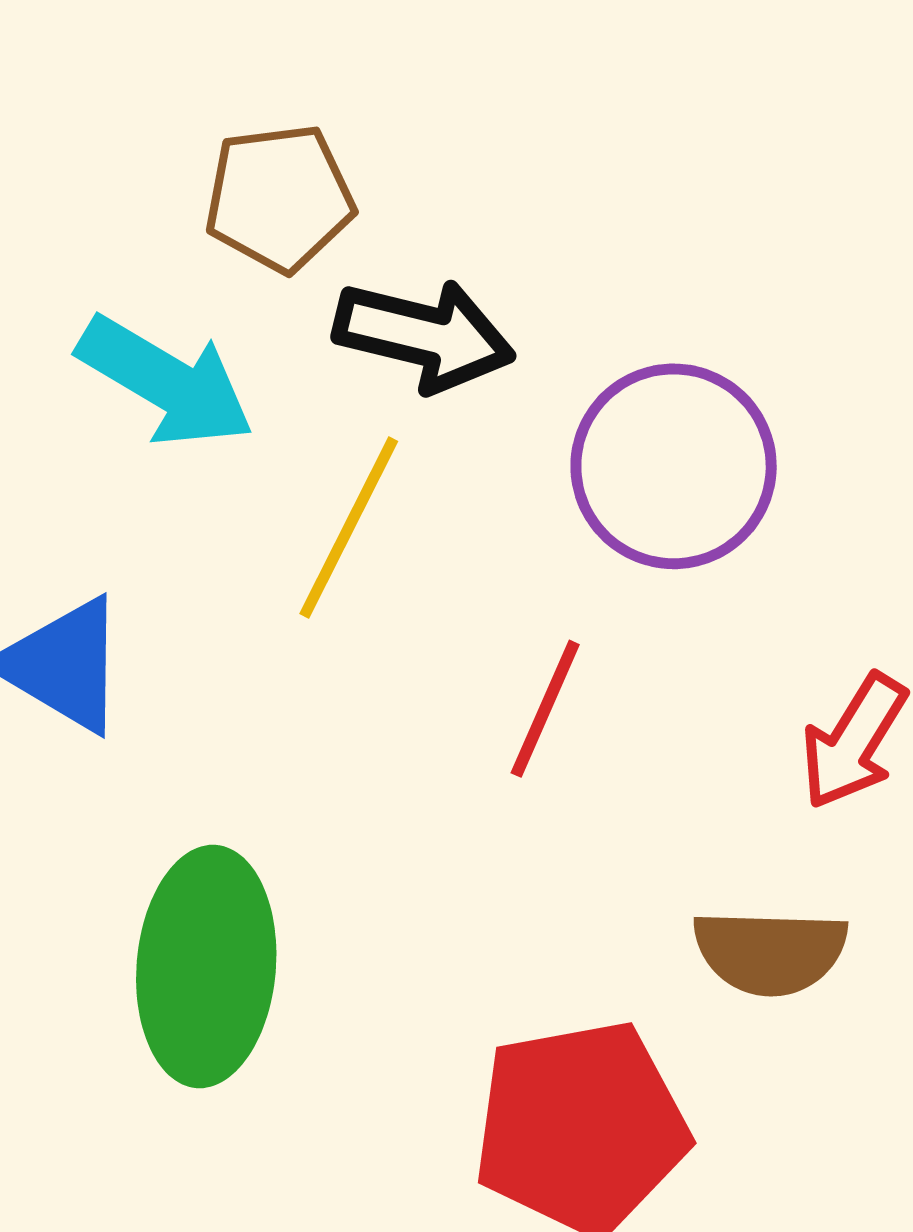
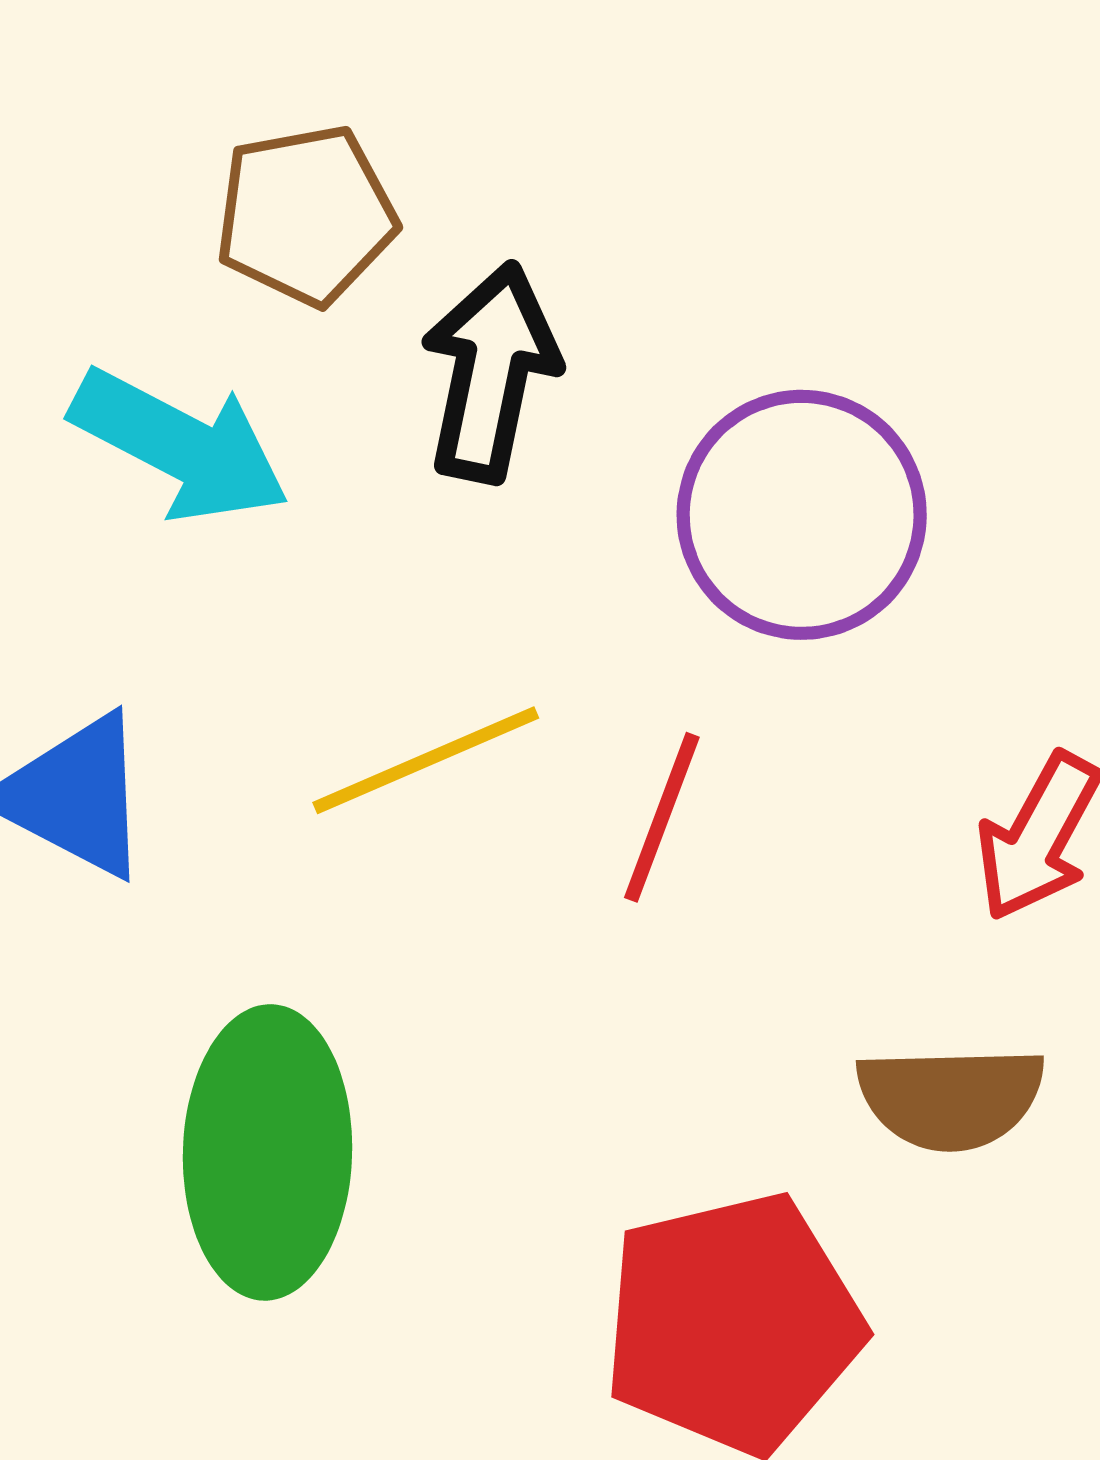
black arrow: (424, 335) -> (490, 372), turned -89
yellow line: (349, 527) -> (426, 760), moved, turned 43

